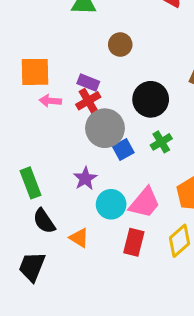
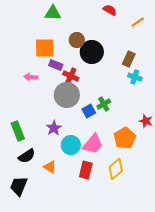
orange square: (35, 72) -> (45, 48), moved
black circle: (151, 99) -> (92, 52), moved
red cross: (88, 101) -> (71, 76), moved, turned -35
blue square: (123, 150) -> (89, 111), moved
black semicircle: (44, 221) -> (27, 156), turned -90

